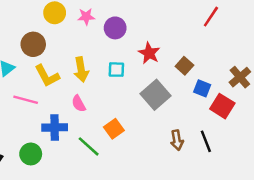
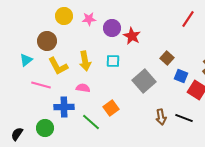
red star: (149, 53) -> (132, 36), moved
pink semicircle: (79, 104) -> (83, 88), turned 128
black line: (206, 141) -> (184, 118), turned -48

